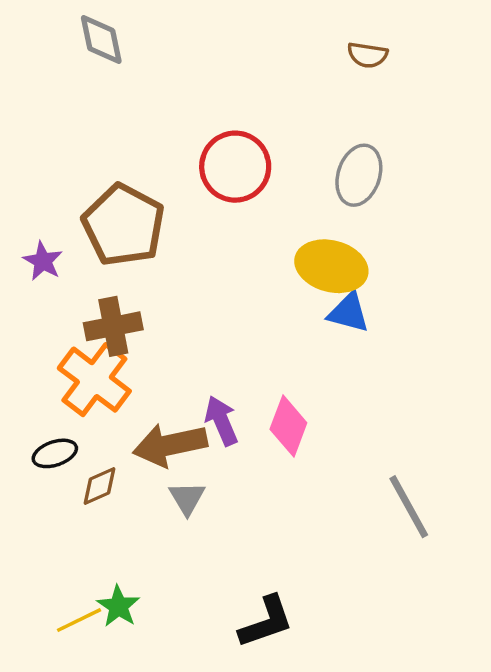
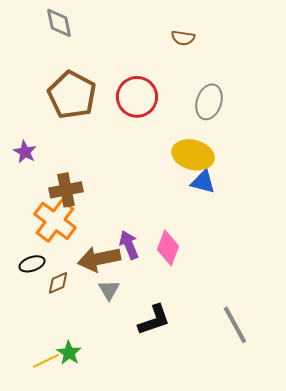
brown semicircle: (367, 55) -> (183, 38), moved
brown pentagon: (124, 225) -> (72, 95), moved
gray line: (409, 507) -> (235, 325), moved
black L-shape: (266, 622) -> (154, 320), moved

